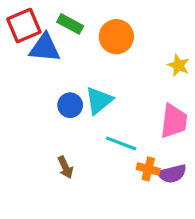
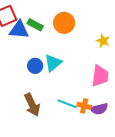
green rectangle: (70, 24) -> (35, 25), moved
cyan line: (121, 143) -> (67, 104), moved
brown arrow: (65, 167) -> (32, 105), size x1.6

